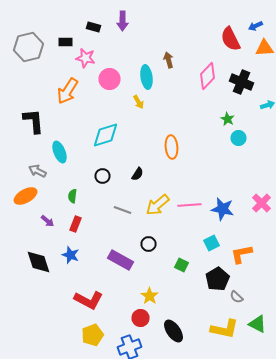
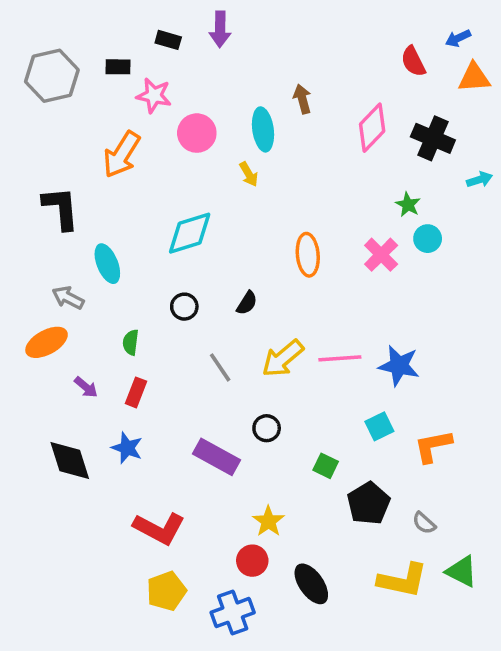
red semicircle: (230, 39) -> (413, 61), size x0.7
pink cross: (262, 203) -> (381, 255), moved
gray line: (122, 210) -> (220, 367), turned 36
black pentagon: (218, 279) -> (369, 503), moved

